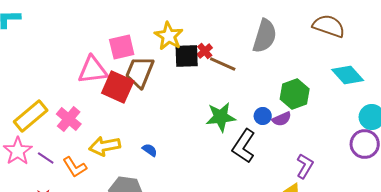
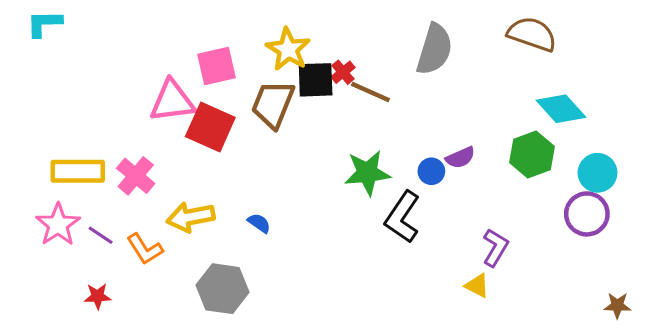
brown trapezoid: (140, 72) -> (273, 104), moved
green hexagon: (295, 94) -> (532, 155), moved
yellow rectangle: (31, 116) -> (78, 171), turned 40
purple semicircle: (282, 119) -> (460, 158), moved

